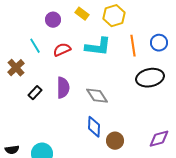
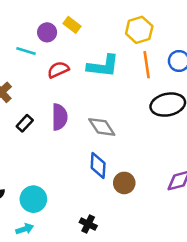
yellow rectangle: (82, 14) -> (72, 25), moved
yellow hexagon: (114, 16) -> (139, 30), moved
cyan line: (35, 46) -> (26, 51), moved, turned -42

